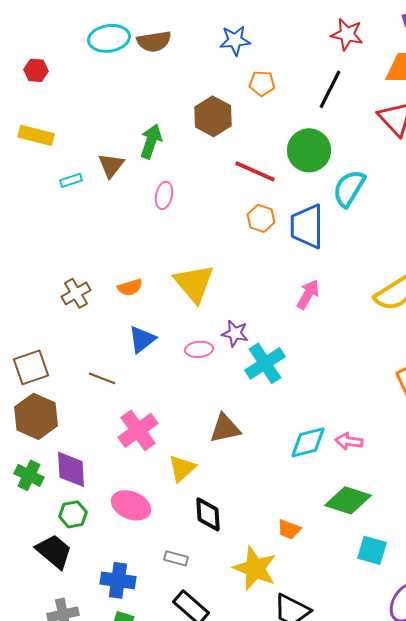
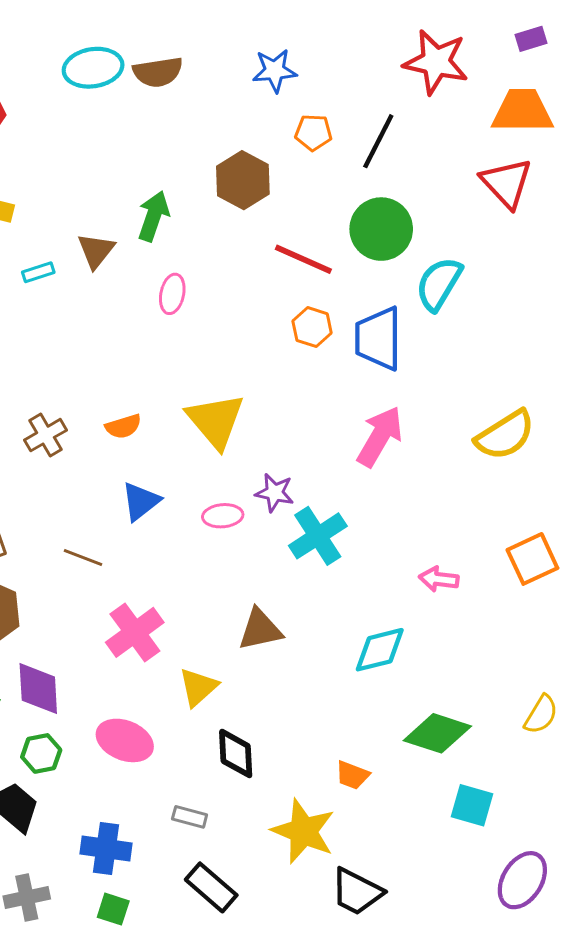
red star: (347, 34) -> (436, 62), size x1.4
black line: (330, 89) -> (378, 141), moved
pink arrow: (308, 294) -> (380, 436), size x1.4
pink arrow: (349, 441) -> (439, 579), moved

